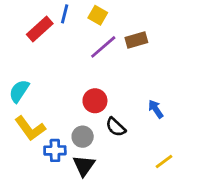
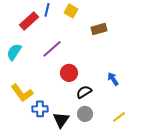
purple line: (103, 47) -> (52, 49), moved
cyan semicircle: (19, 91) -> (14, 52), moved
black semicircle: (116, 127) -> (84, 92), turned 105
gray circle: (83, 137) -> (85, 114), moved

